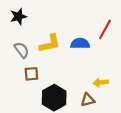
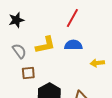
red line: (105, 29) -> (72, 18), moved
yellow arrow: (101, 82) -> (97, 63), moved

